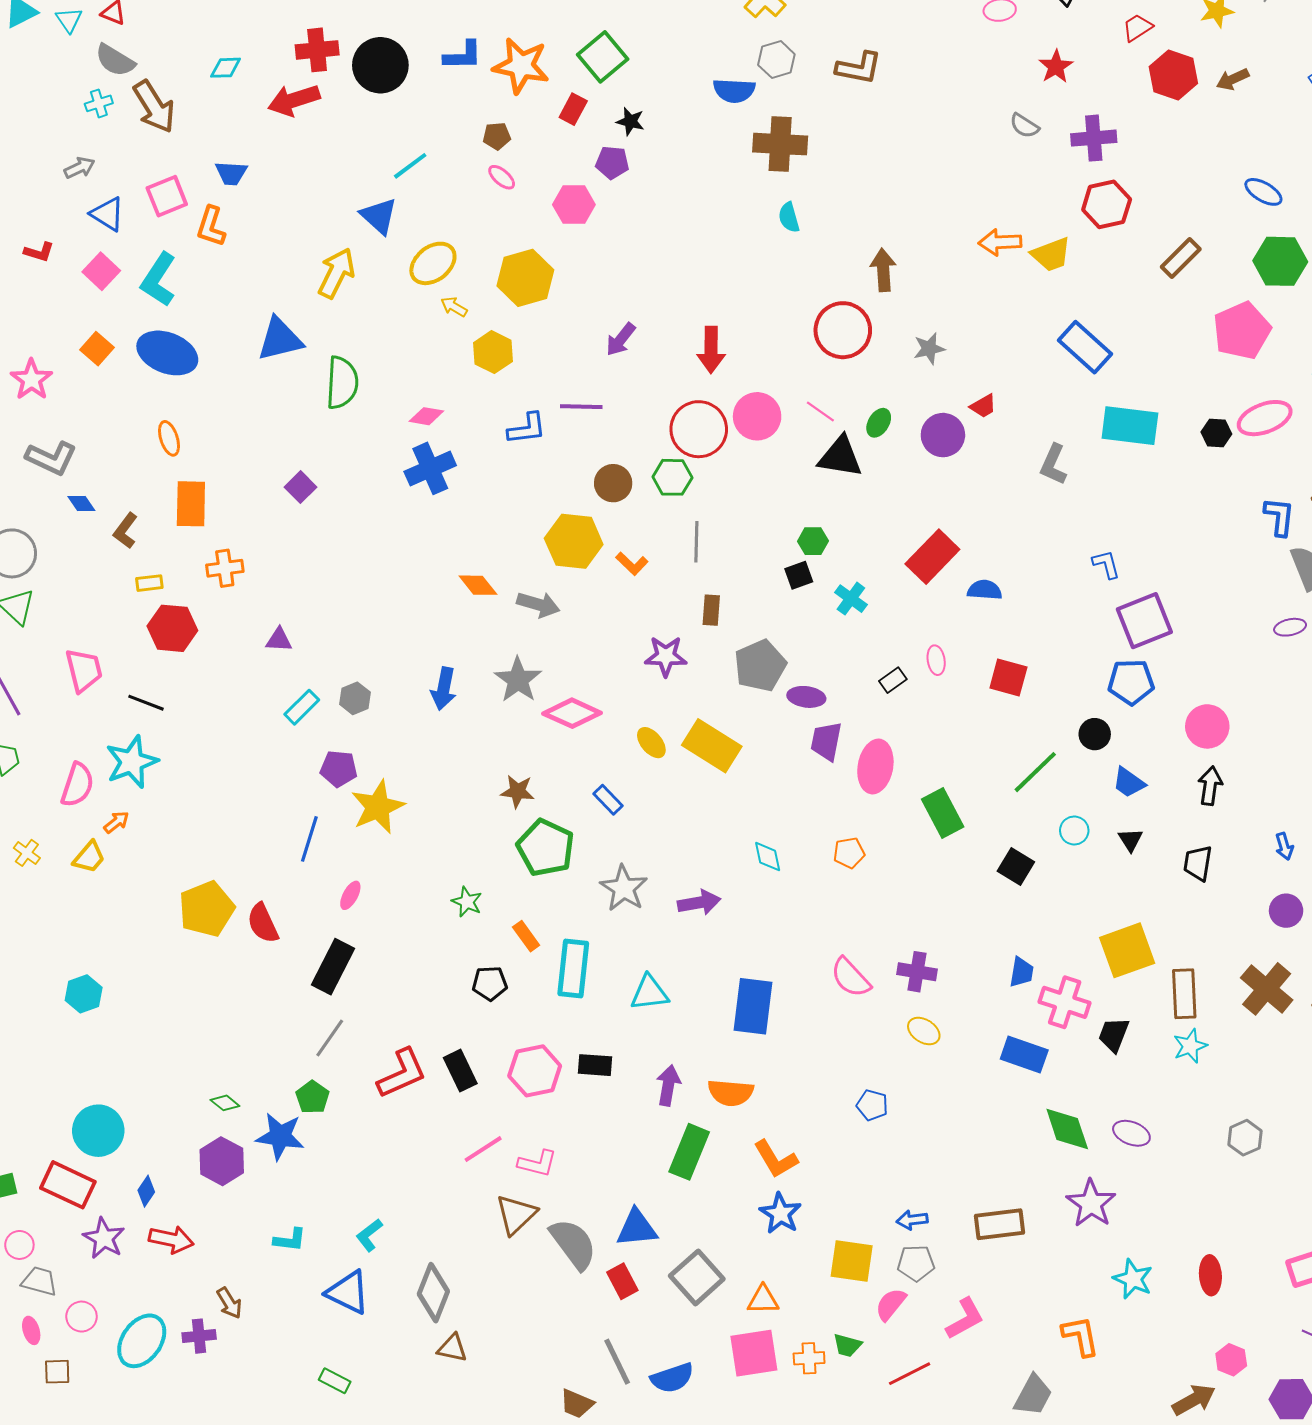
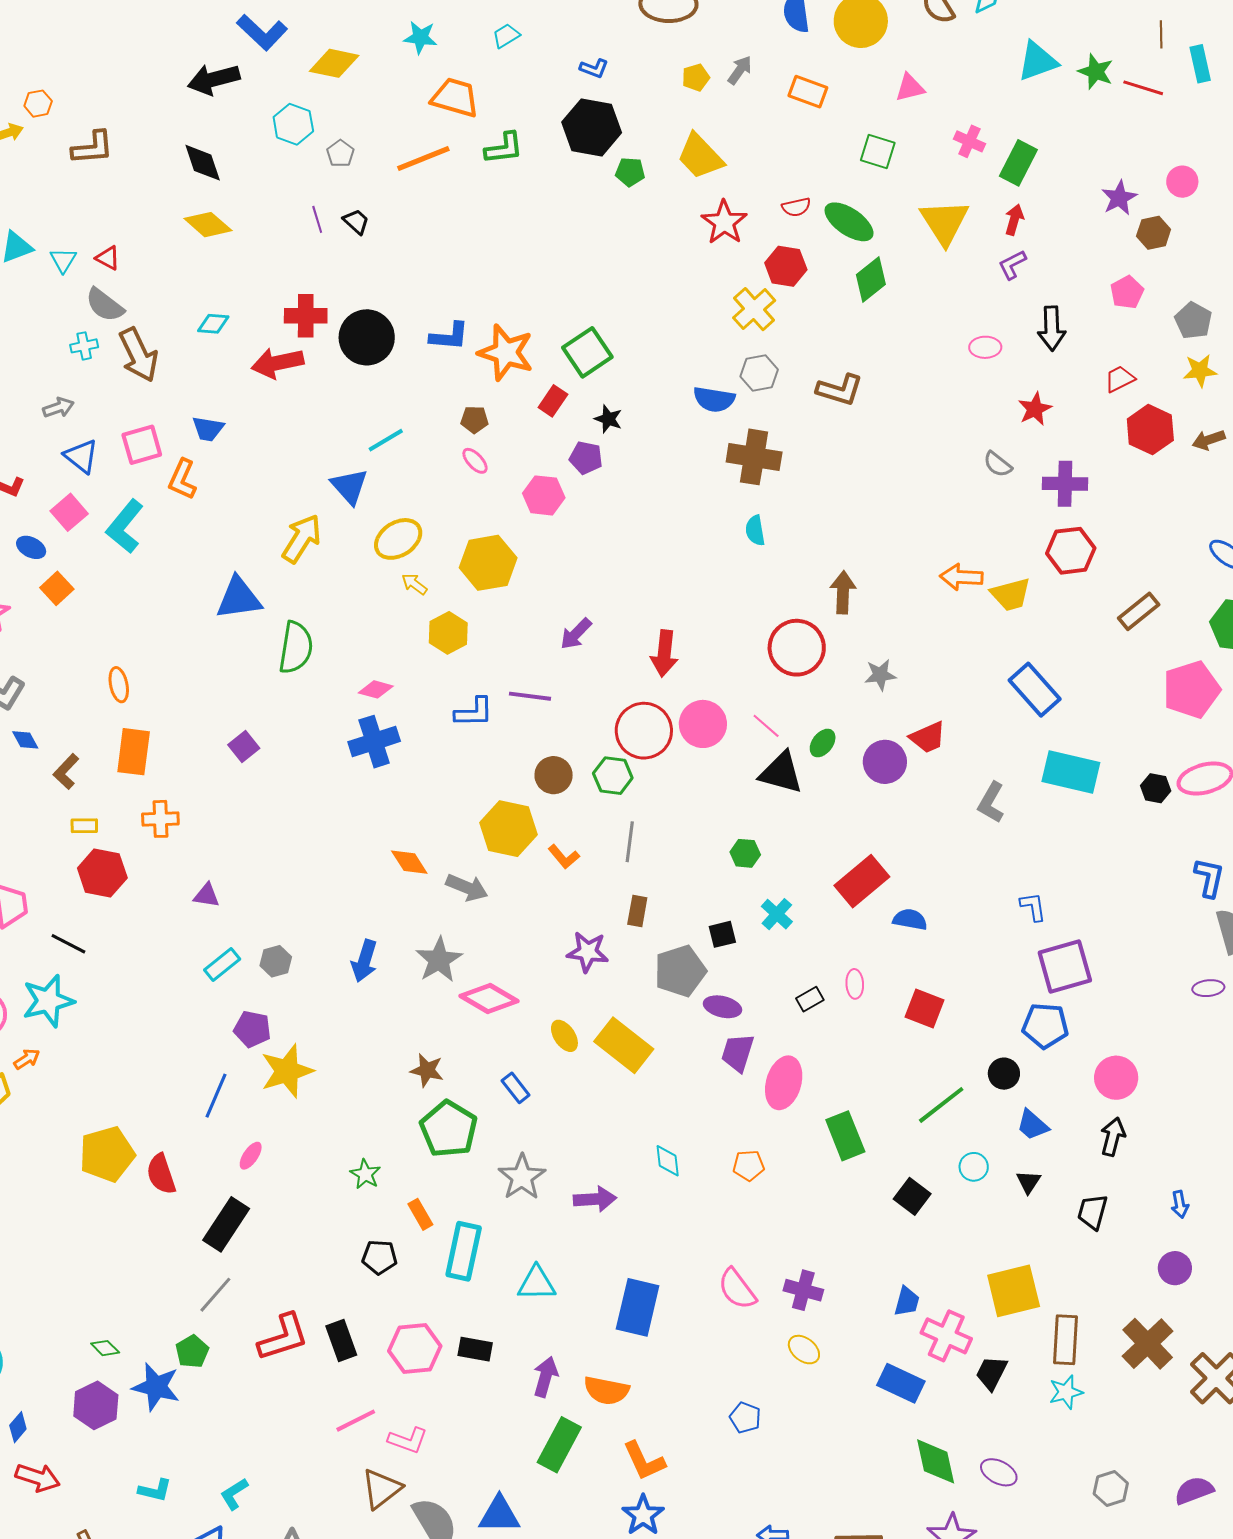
blue ellipse: (167, 353) -> (31, 547), moved, size x0.5
red trapezoid: (983, 406) -> (928, 737), size x1.4
black square: (799, 575) -> (722, 934), moved

